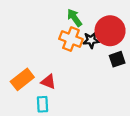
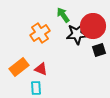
orange cross: (71, 39) -> (40, 33), moved, turned 36
black star: (91, 40) -> (77, 34), size x1.5

